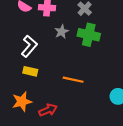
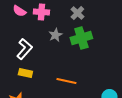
green cross: (89, 35) -> (81, 38), turned -30

